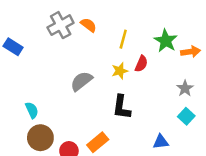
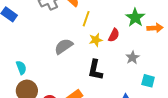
yellow line: (123, 39) -> (86, 19), moved
gray star: (185, 88) -> (132, 58), moved
cyan square: (186, 116) -> (148, 81), turned -32

